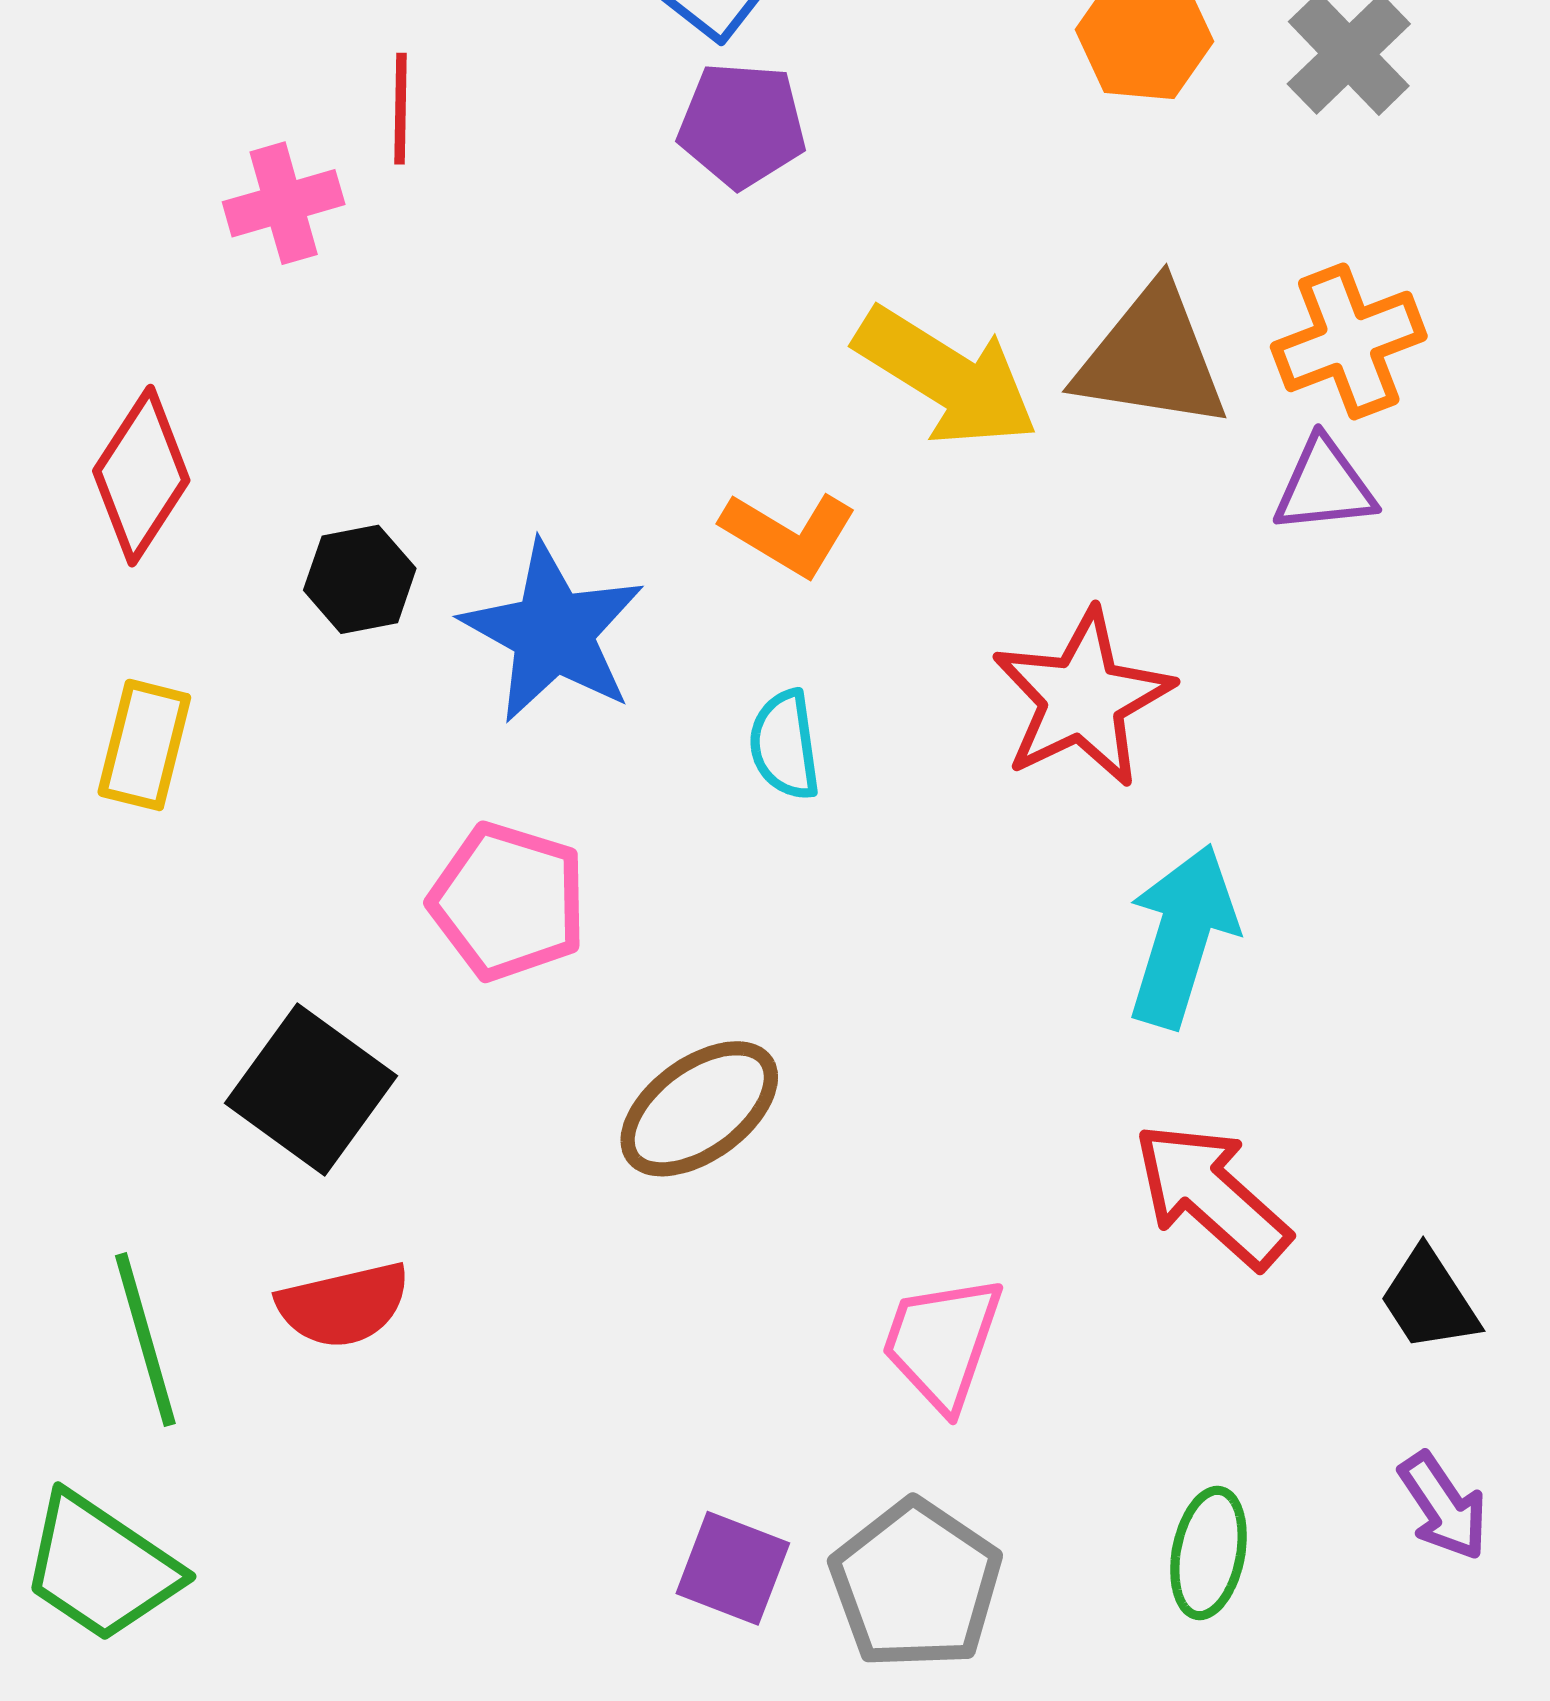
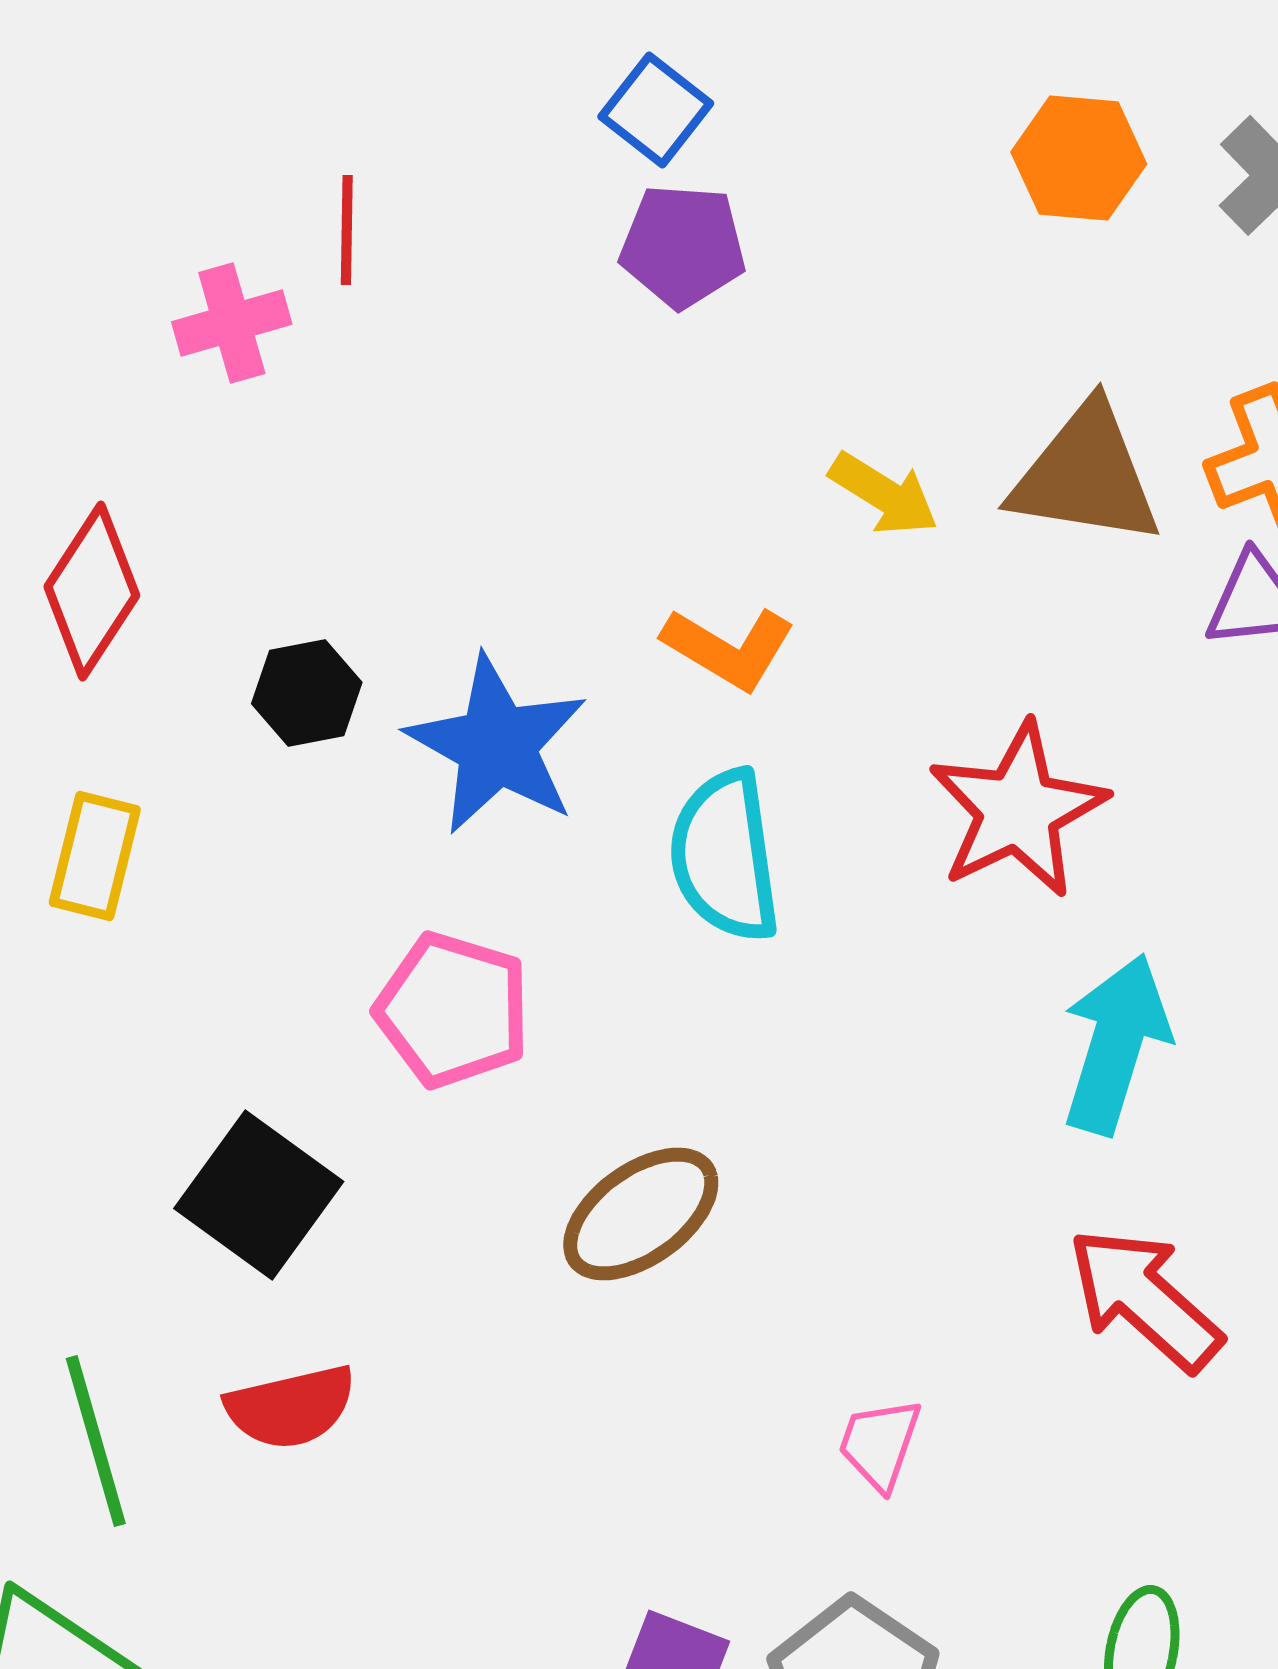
yellow arrow: (946, 377) -> (884, 494), size x0.6
cyan semicircle: (785, 745) -> (725, 856), size x1.6
pink trapezoid: (942, 1343) -> (880, 1444), size x0.7

